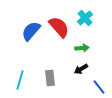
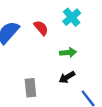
red semicircle: (59, 27) -> (41, 28), size x0.6

